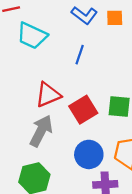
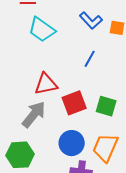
blue line: (80, 55) -> (90, 59), moved

